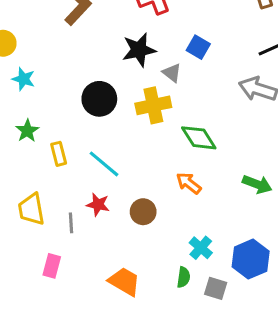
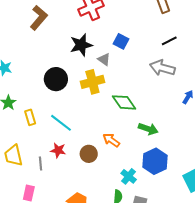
orange arrow: (189, 183) -> (111, 140), moved
green arrow: (257, 184) -> (148, 129), moved
blue hexagon: (251, 259) -> (155, 161), moved

